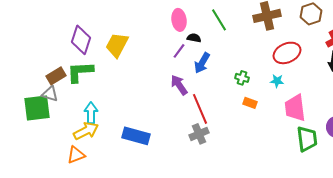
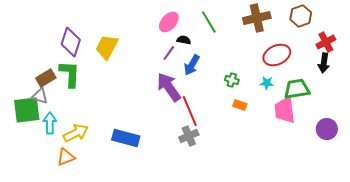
pink ellipse: (179, 20) -> (169, 22), turned 50
green L-shape: (80, 72) -> (70, 74), turned 96
purple arrow: (179, 85) -> (169, 87), size x1.4
cyan arrow: (91, 113) -> (50, 123), moved
green trapezoid: (307, 139) -> (297, 89), moved, turned -92

